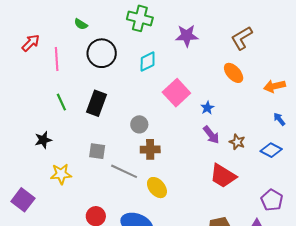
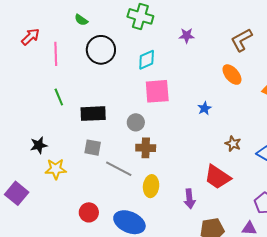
purple star: (187, 36) -> (187, 36), size x0.7
pink square: (176, 93) -> (157, 91), moved, turned 36
black rectangle: (96, 103) -> (93, 114), moved, turned 65
purple arrow: (211, 135) -> (190, 199), moved, turned 30
black star: (43, 140) -> (39, 145), moved
yellow ellipse: (157, 188) -> (151, 186), turned 45

